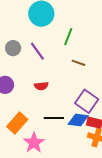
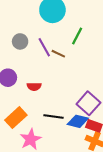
brown line: (78, 63) -> (58, 54), moved
red semicircle: (41, 86) -> (34, 87), moved

